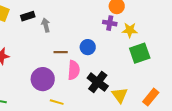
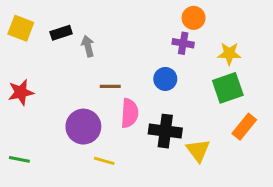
yellow star: (130, 30) -> (229, 54), moved
blue circle: (88, 47) -> (165, 79), moved
black cross: (98, 82) -> (165, 131), turned -30
orange rectangle: (151, 97) -> (244, 127), moved

